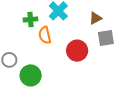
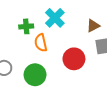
green circle: (31, 75) -> (35, 75), moved

